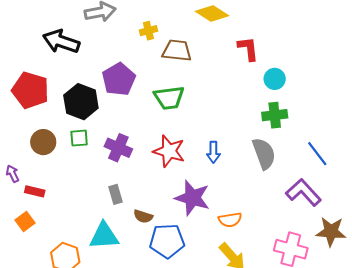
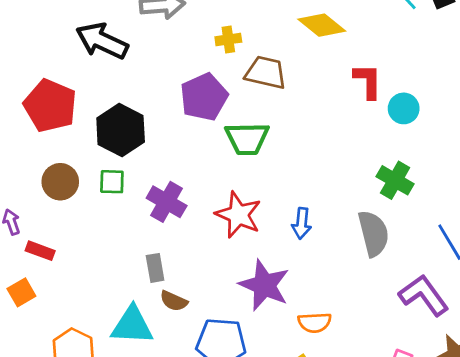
purple pentagon: (119, 79) -> (204, 97), moved
cyan circle: (275, 79) -> (404, 108), moved
green cross: (275, 115) -> (395, 180), turned 30
brown semicircle: (143, 216) -> (174, 301), moved

